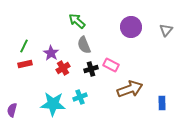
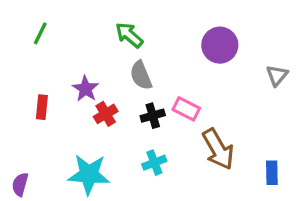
gray triangle: (166, 30) -> (277, 75), moved
green line: (24, 46) -> (40, 33), moved
red rectangle: (25, 64) -> (42, 107), turned -72
brown arrow: (130, 89) -> (218, 149), turned 80
cyan cross: (80, 97) -> (154, 163), moved

